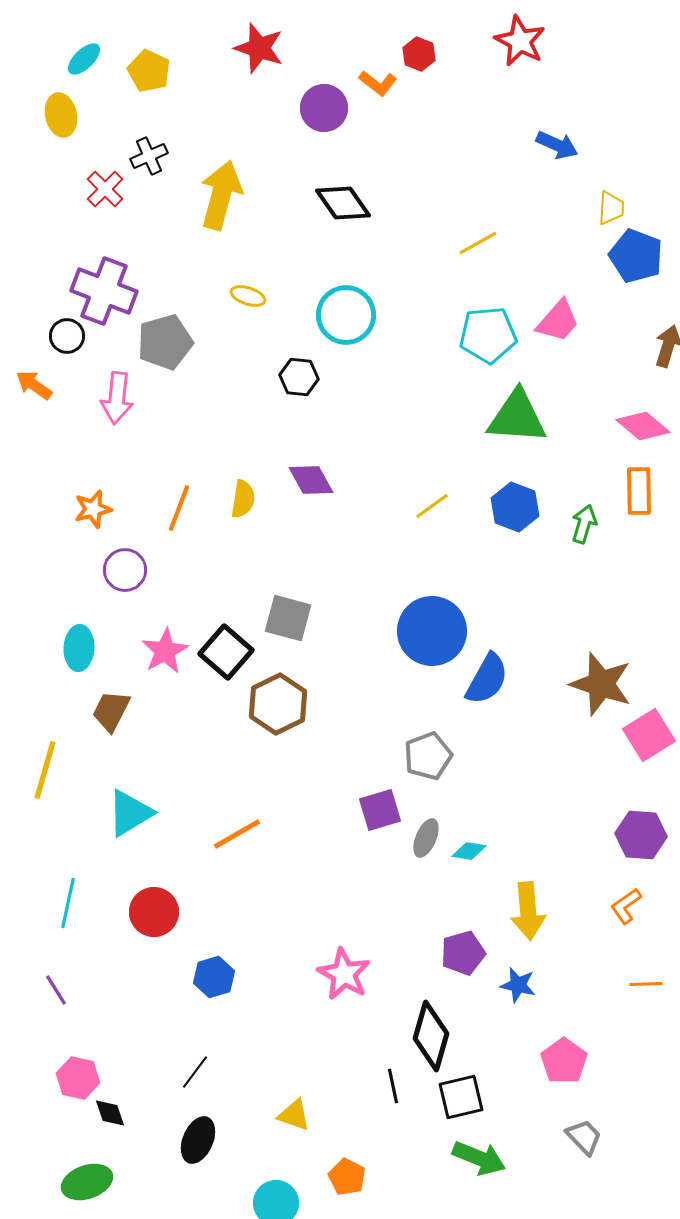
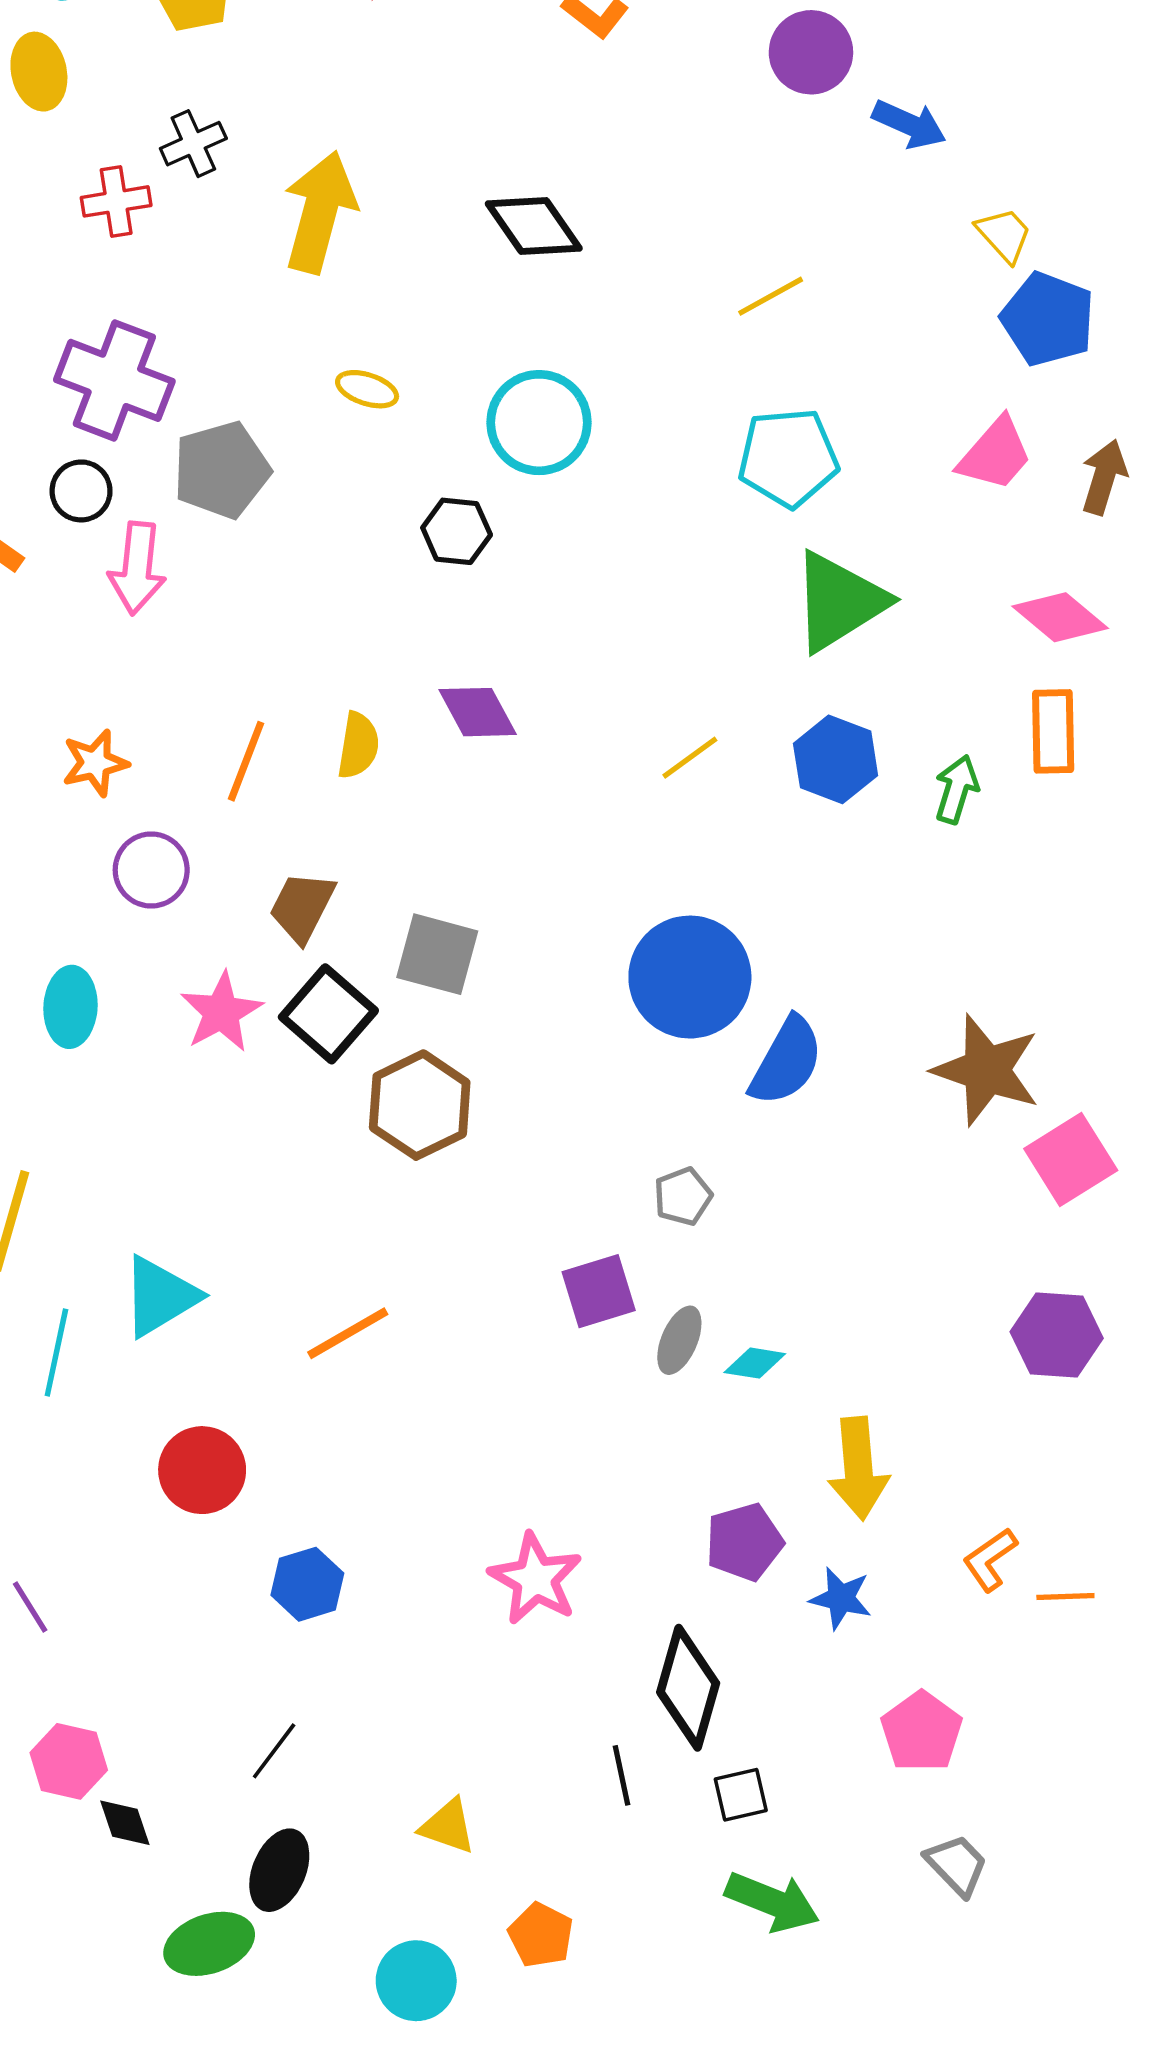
purple circle: (324, 108) -> (811, 52), moved
red cross: (105, 189) -> (116, 201), turned 36
yellow trapezoid: (611, 208) -> (1004, 235), turned -45
pink trapezoid: (558, 321) -> (995, 454), moved
black circle: (67, 336) -> (81, 491), moved
green triangle: (517, 417) -> (839, 602), turned -36
brown trapezoid: (111, 711) -> (302, 907), moved
gray pentagon: (428, 756) -> (683, 1196), size x0.7
cyan line: (68, 903) -> (56, 1353), moved
orange L-shape: (626, 906) -> (990, 1560), moved
black square: (461, 1097) -> (741, 1795), size x0.7
green ellipse: (87, 1182) -> (209, 1944), moved

